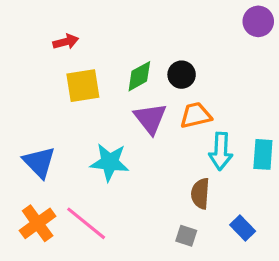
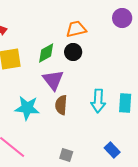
orange trapezoid: (196, 115) -> (76, 29), moved
brown semicircle: (200, 194) -> (61, 105), moved
gray square: (186, 236) -> (66, 155), moved

